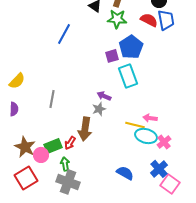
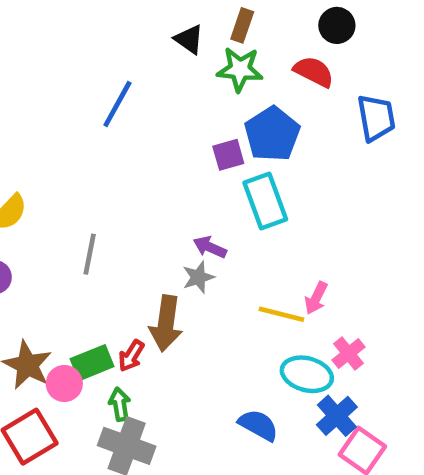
blue trapezoid: (166, 20) -> (376, 118), moved
pink arrow: (150, 118) -> (316, 298), turned -72
cyan ellipse: (146, 136) -> (307, 374), moved

